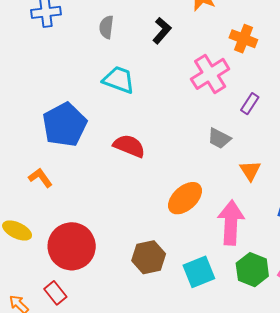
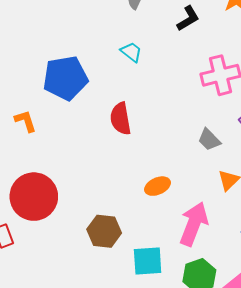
cyan trapezoid: (119, 80) -> (131, 52), size x0.7
red semicircle: (129, 146) -> (121, 119), turned -140
orange ellipse: (185, 198) -> (157, 186), size x0.7

